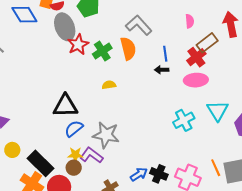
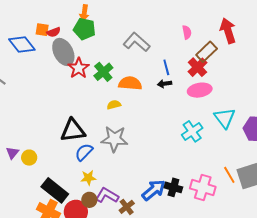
orange semicircle: (128, 48) -> (130, 83), moved, turned -65
gray star: (106, 135) -> (114, 139), moved
yellow circle: (12, 150) -> (29, 158), moved
purple L-shape: (91, 155) -> (107, 195), moved
brown circle: (74, 168) -> (89, 200), moved
blue arrow: (139, 174) -> (154, 190), size x1.4

